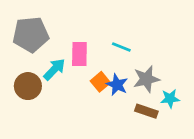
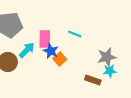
gray star: (146, 79) -> (107, 57), moved
blue star: (117, 85) -> (51, 51), moved

